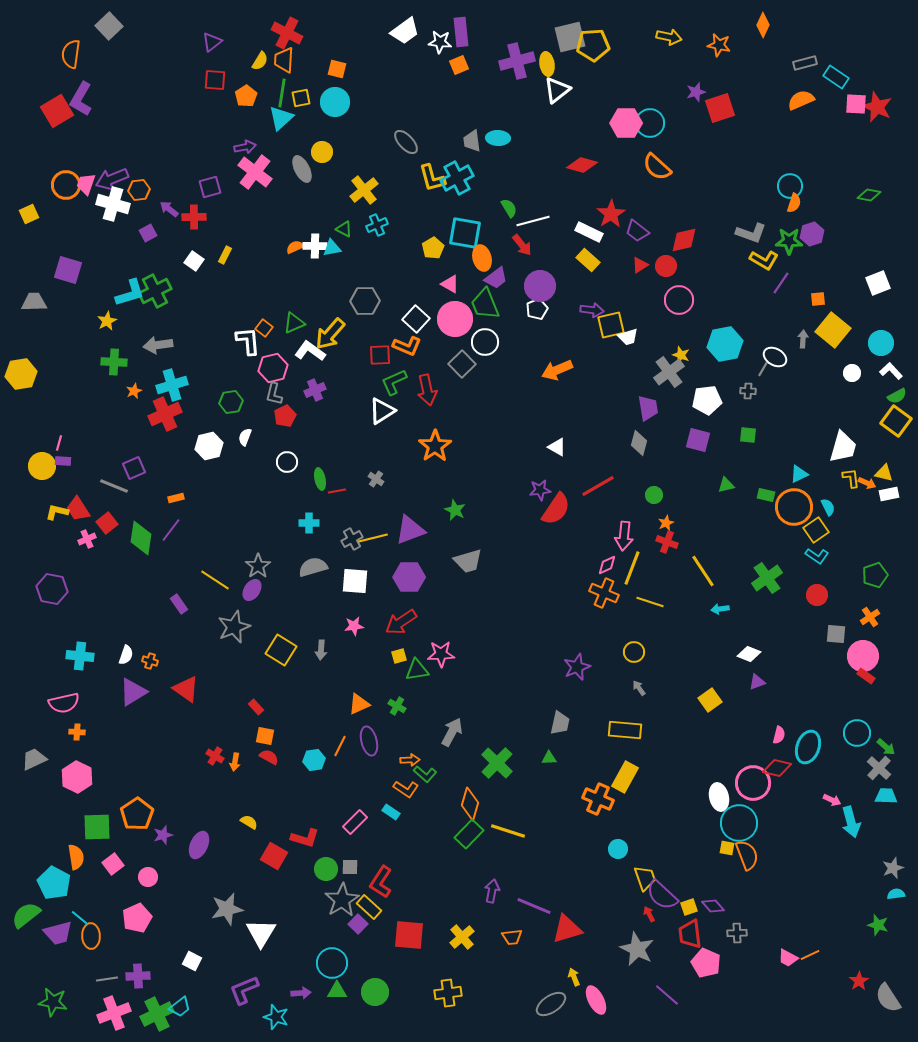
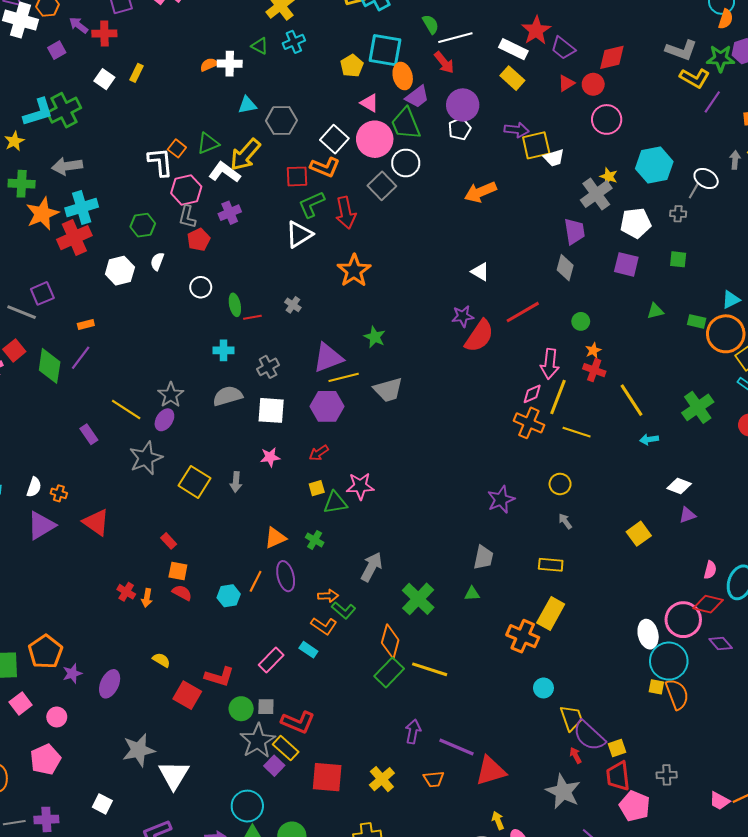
cyan triangle: (332, 248) -> (247, 105), moved
orange star: (134, 391) -> (42, 214), size x2.0
yellow line: (373, 538) -> (344, 377), moved
red arrow: (401, 622) -> (319, 453), size x0.6
yellow rectangle: (625, 730) -> (551, 565), size x0.7
red L-shape: (381, 882) -> (298, 722), turned -100
purple diamond: (713, 906) -> (721, 643), moved

